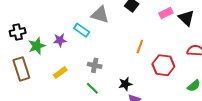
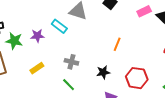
green star: (37, 46) -> (14, 41), turned 30
red hexagon: (163, 65) -> (137, 78), moved
black star: (125, 84) -> (103, 72), moved

